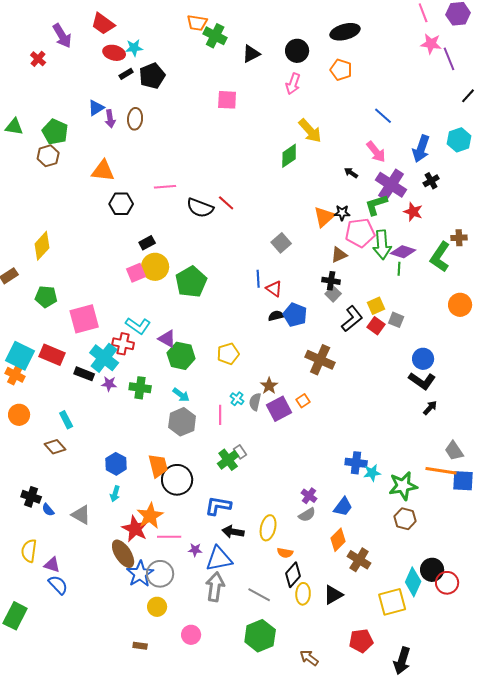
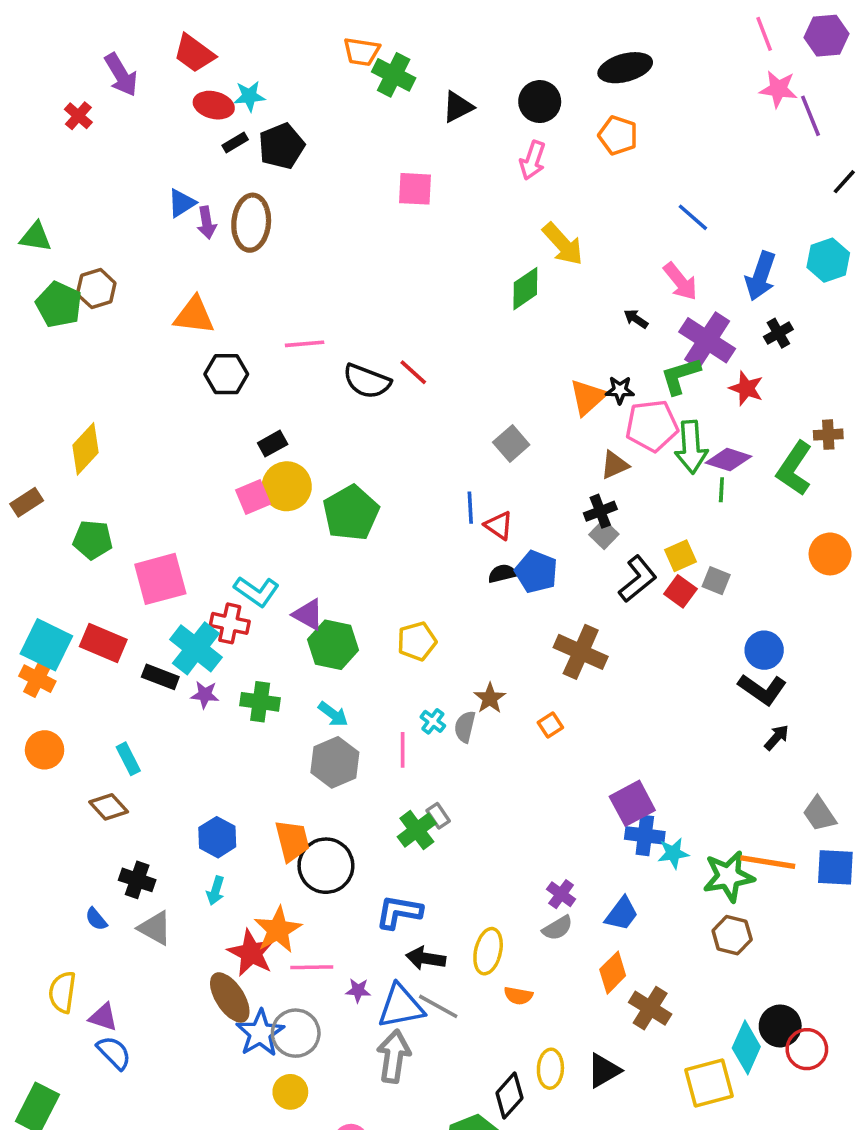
brown ellipse: (135, 119) -> (251, 223), size x1.4
green pentagon: (55, 132) -> (59, 305), moved
black cross: (331, 281) -> (600, 511), turned -30
purple square: (279, 409) -> (632, 803), moved
orange line: (441, 471) -> (768, 862), moved
black cross: (31, 497) -> (137, 880), moved
black diamond: (293, 575) -> (509, 1095), moved
gray line: (259, 595) -> (438, 1006), moved

